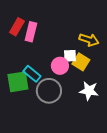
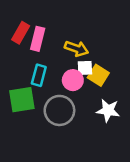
yellow arrow: (89, 40) -> (76, 49), moved
cyan rectangle: (32, 74) -> (39, 75), moved, turned 66

